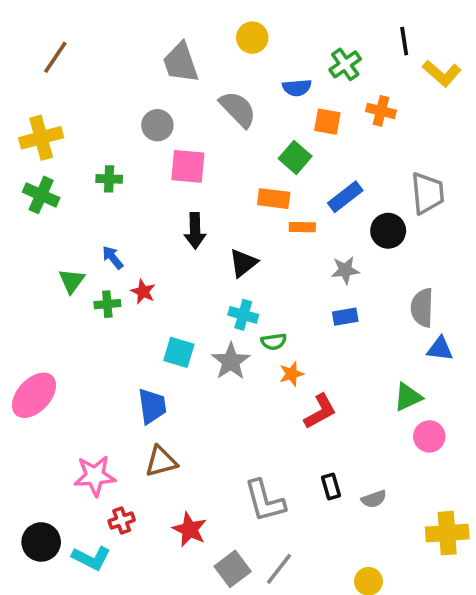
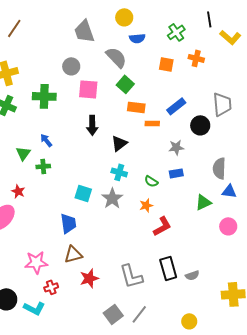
blue semicircle: (297, 88) -> (137, 38), moved
green square: (295, 157) -> (125, 84), moved
green cross: (109, 179) -> (44, 96), size x1.6
red star: (143, 292) -> (18, 191), moved
green semicircle: (274, 342) -> (151, 181), moved, turned 40
green triangle: (408, 397) -> (203, 202), moved
pink circle: (429, 436) -> (228, 226), moved
black rectangle: (331, 487) -> (168, 268), size x1.6
red star: (190, 529) -> (89, 278), moved, turned 30

